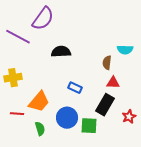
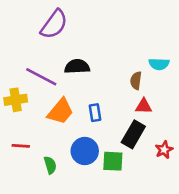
purple line: (18, 37) -> (41, 77), moved
blue rectangle: (75, 88) -> (95, 113), turned 56
orange trapezoid: (39, 102) -> (60, 111), moved

